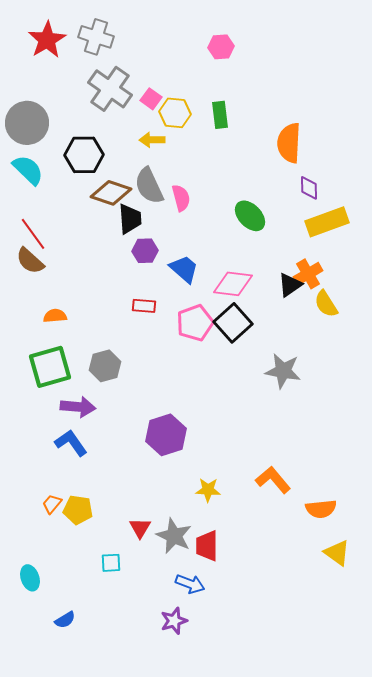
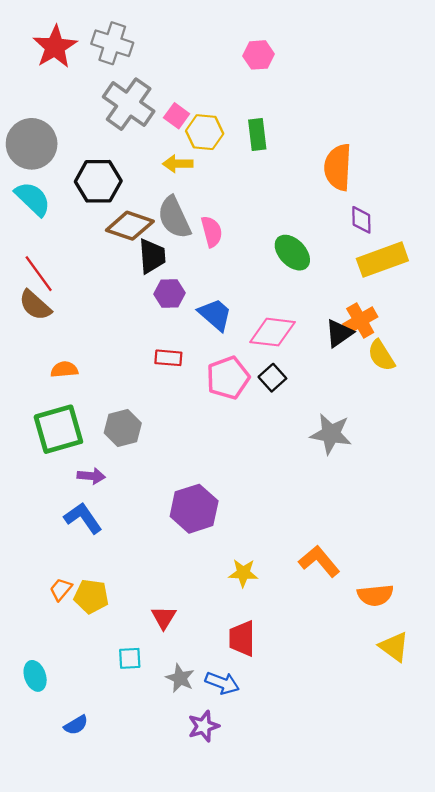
black square: (233, 323) -> (272, 378), size x0.6
purple arrow: (78, 407) -> (91, 476), size x0.7
gray star: (174, 536) -> (180, 678), moved, size x0.7

